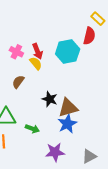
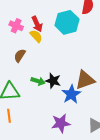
black star: (50, 99) -> (53, 81), moved
brown triangle: (68, 108) -> (85, 80), moved
green arrow: (32, 129) -> (38, 81), moved

